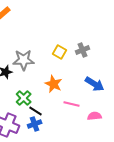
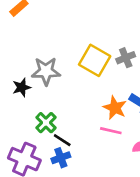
yellow square: (60, 52) -> (95, 60), size x1.6
orange star: (54, 84) -> (115, 108), moved

